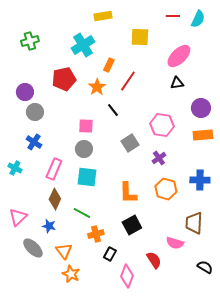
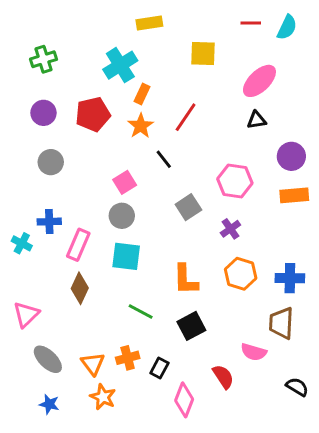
orange rectangle: (109, 65) -> (142, 94), moved
purple circle: (25, 92) -> (43, 113), moved
pink square: (86, 126) -> (125, 182), turned -35
blue cross: (34, 142) -> (49, 222), moved, turned -35
blue cross: (200, 180) -> (290, 278), moved
green line: (82, 213) -> (141, 311), moved
blue star: (49, 226) -> (49, 404), moved
orange cross: (96, 234) -> (128, 358), moved

